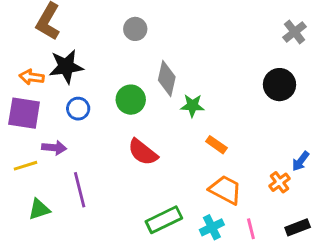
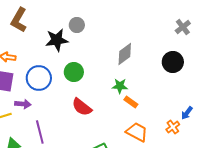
black star: (66, 67) -> (57, 40), moved
gray diamond: (167, 79) -> (125, 54), moved, turned 40
green star: (192, 106) -> (120, 86), moved
blue circle: (78, 109) -> (39, 78), size x1.6

